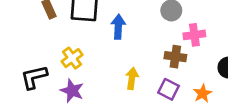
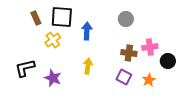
pink cross: (194, 35) -> (150, 47), moved
yellow cross: (72, 58) -> (53, 40), moved
yellow arrow: (132, 78) -> (88, 66), moved

